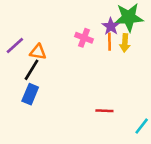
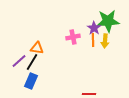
pink cross: (84, 38) -> (73, 37), turned -32
purple line: (15, 45) -> (19, 61), moved

